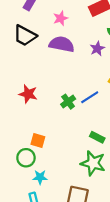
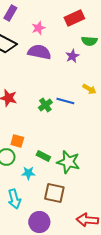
blue line: (90, 97) -> (65, 101), turned 48
green rectangle: (97, 137) -> (43, 156), moved
cyan star: (40, 177) -> (28, 173), moved

